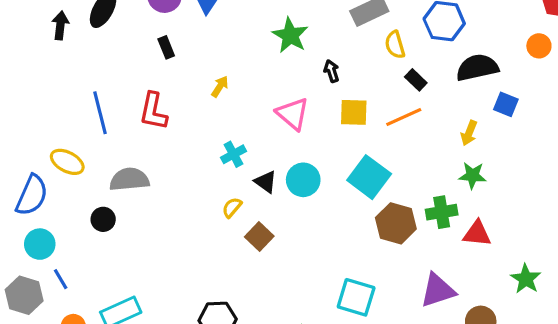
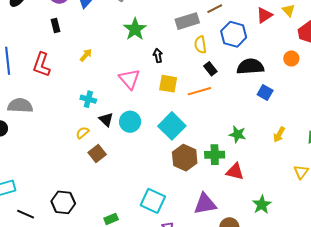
yellow arrow: (469, 133) -> (279, 135), moved
cyan cross: (233, 154) -> (88, 99), turned 35

